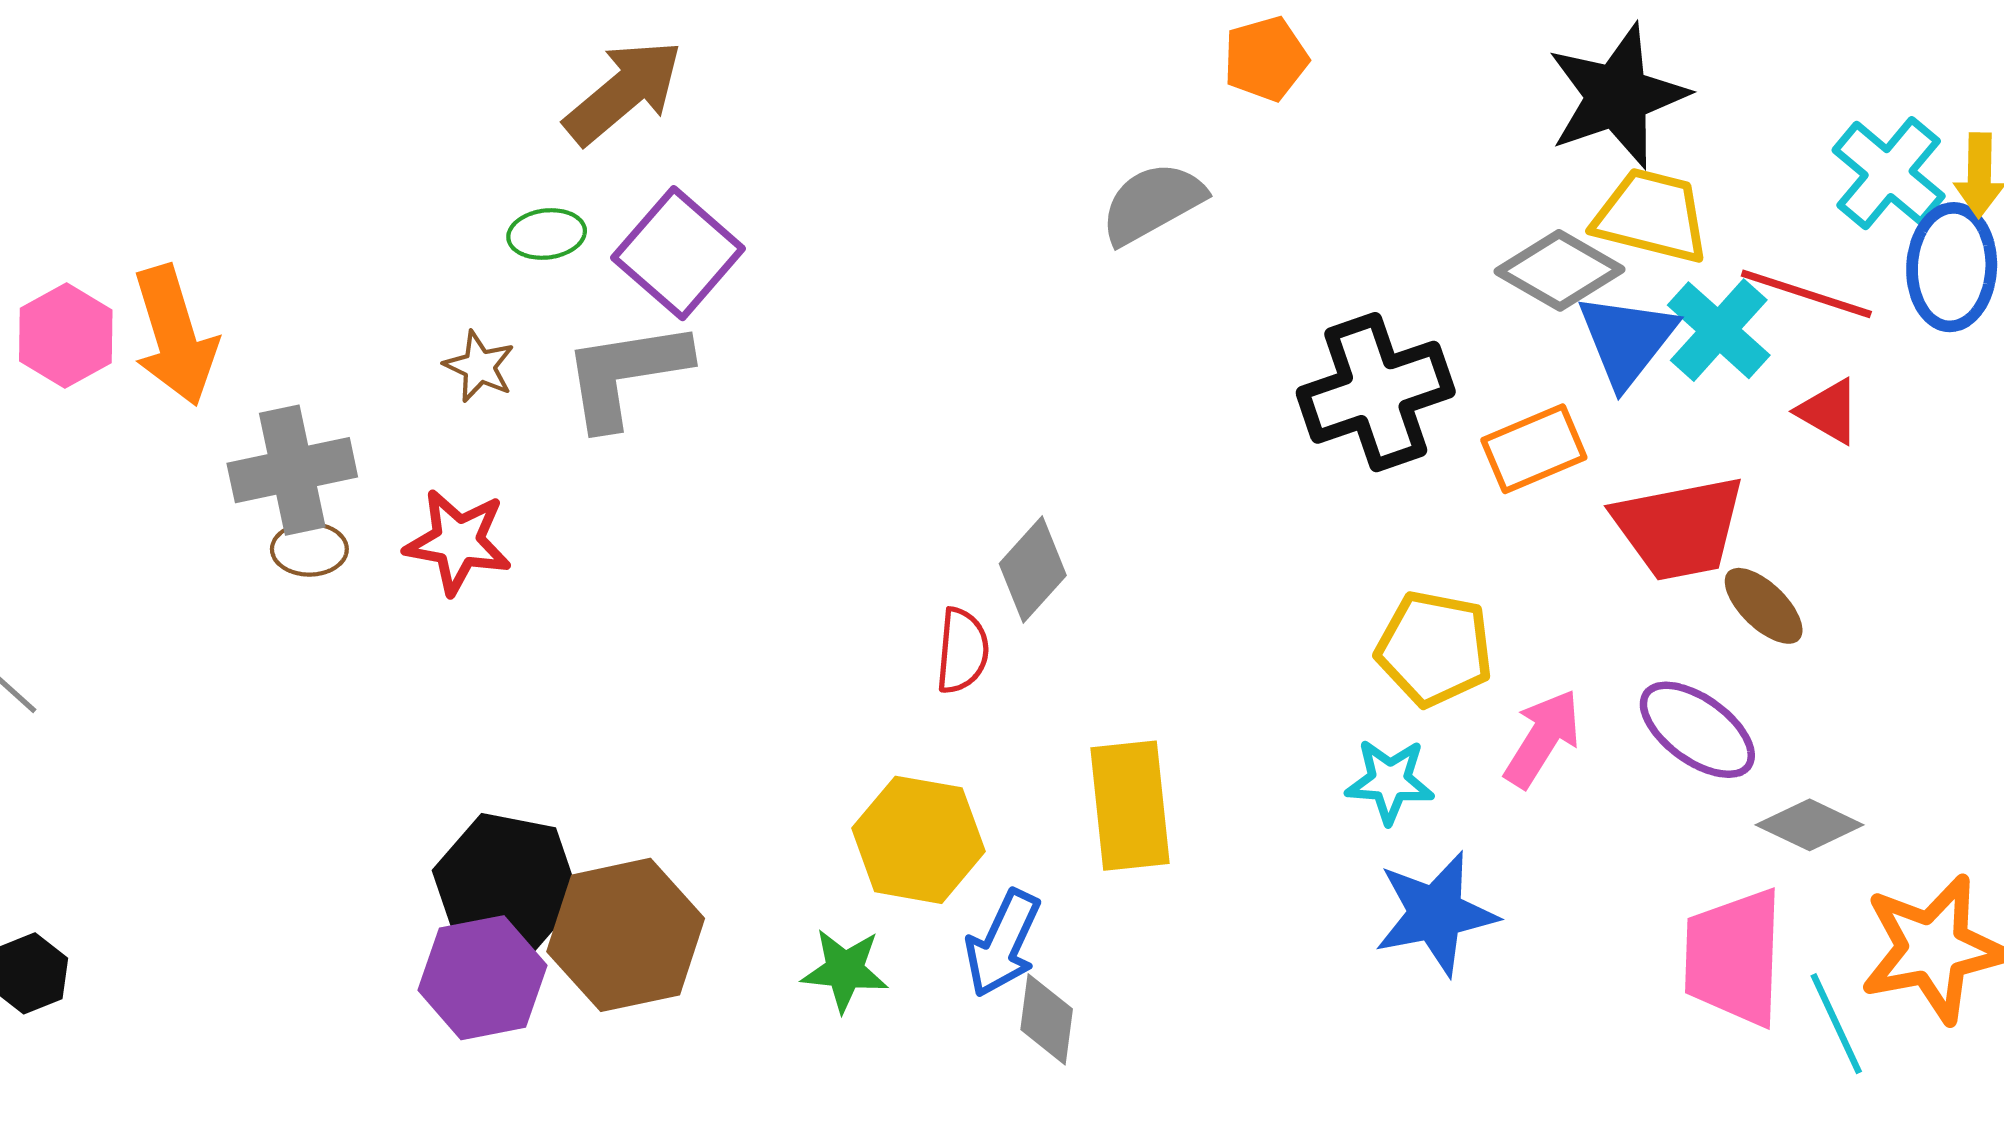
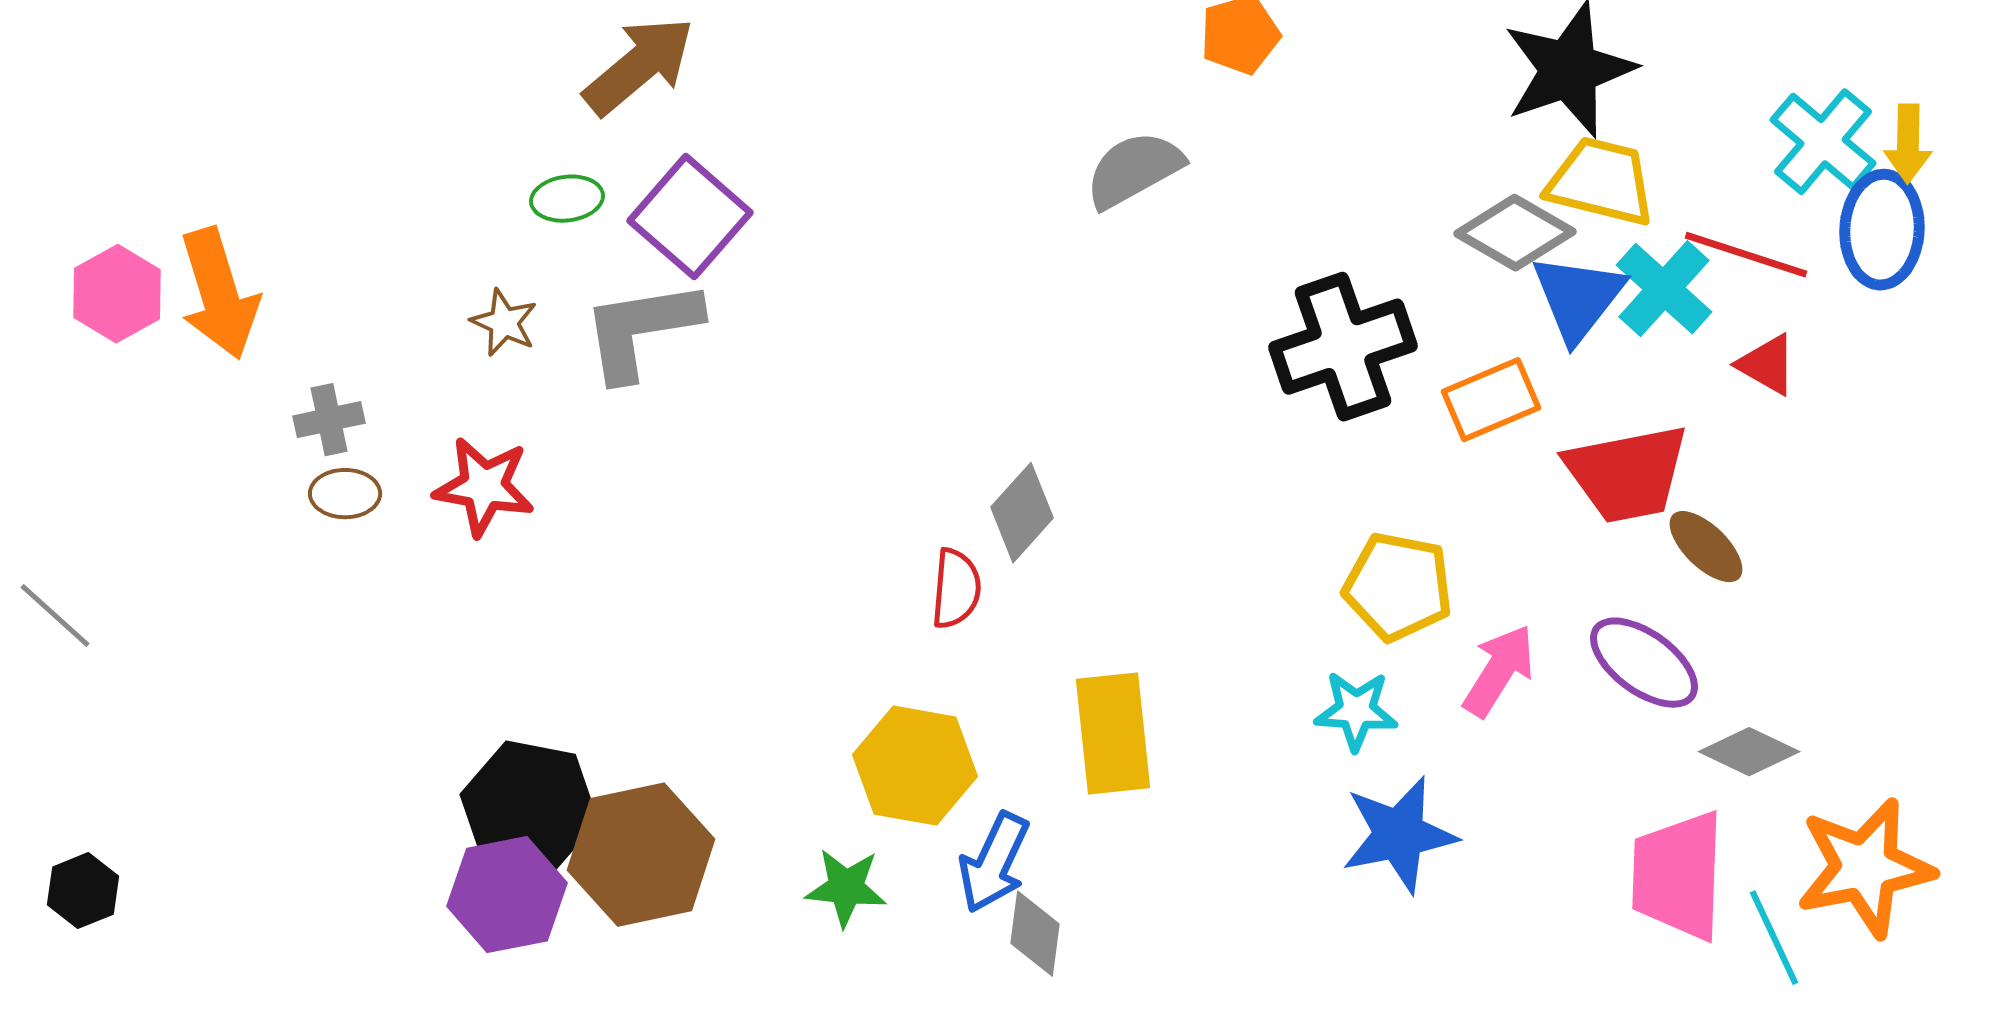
gray cross: (292, 470) -> (329, 420), size x0.6

